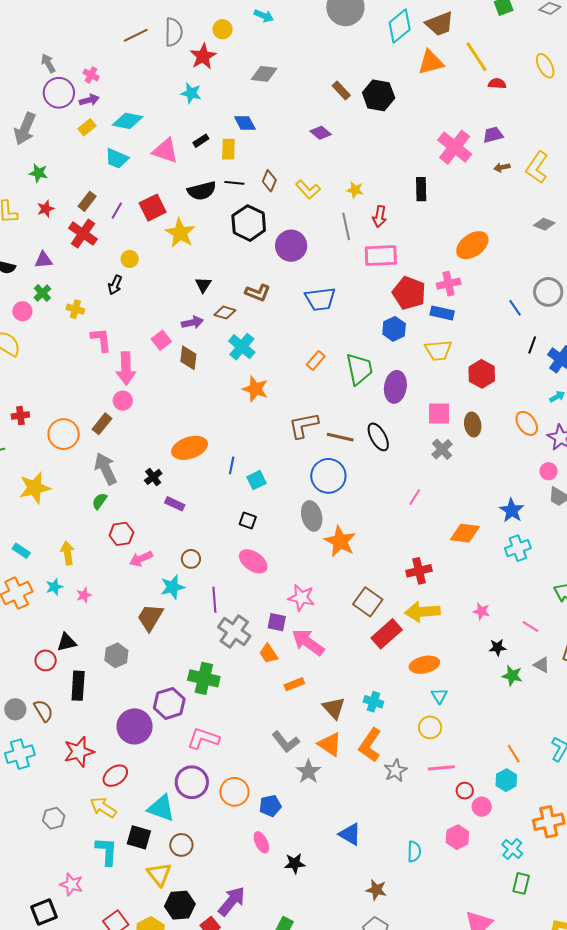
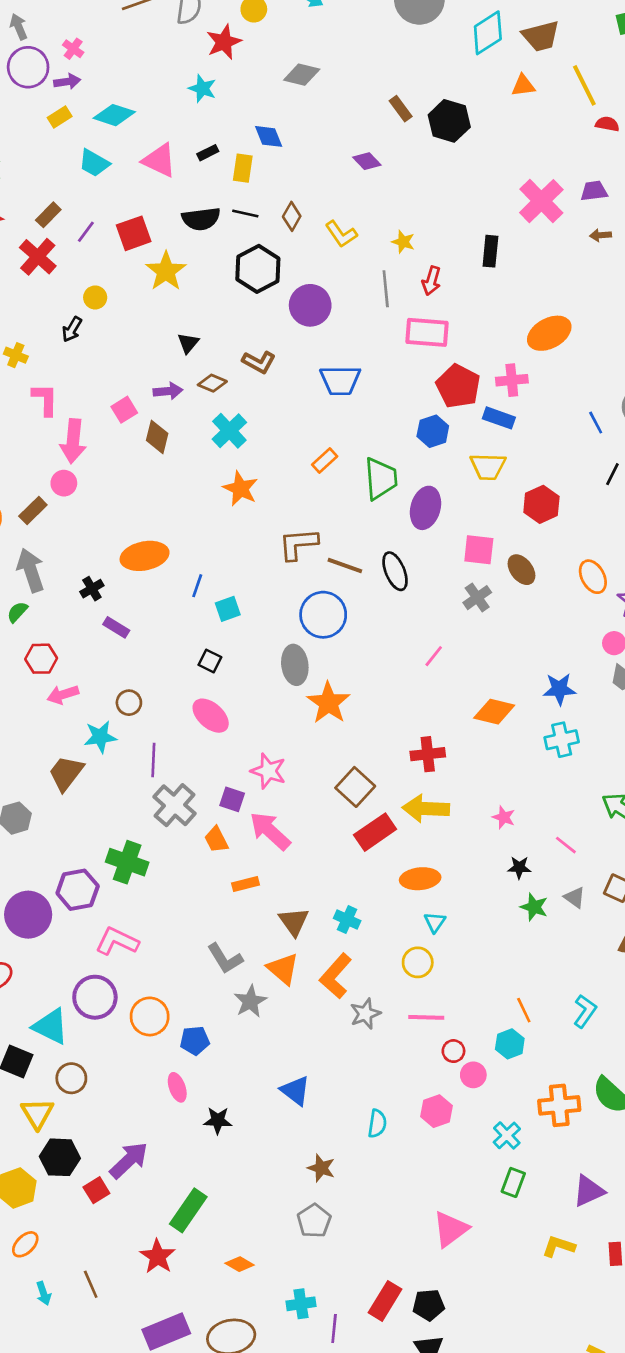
orange triangle: (431, 62) -> (523, 86), size x0.7
brown ellipse: (473, 424) -> (521, 570), turned -35
blue star: (512, 510) -> (559, 689), turned 30

